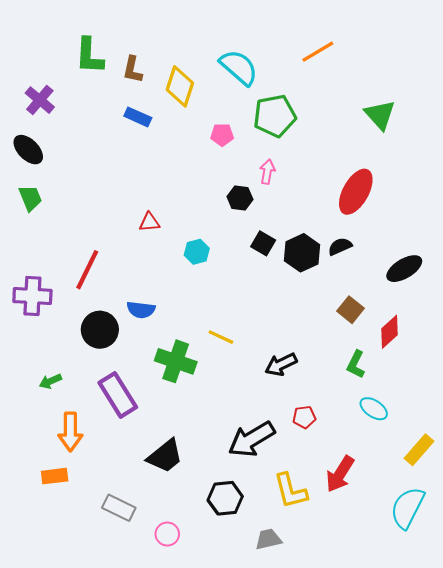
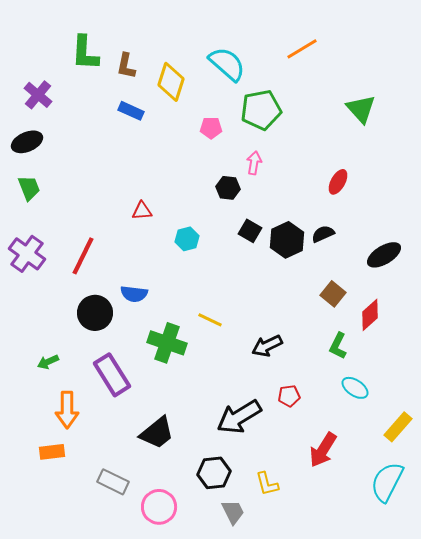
black ellipse: (28, 150) -> (27, 142), turned -68
red ellipse: (356, 192) -> (338, 182), size x0.6
purple cross: (32, 296) -> (27, 254), moved, turned 33
yellow L-shape: (290, 491) -> (267, 484), moved, size x0.7
pink circle: (167, 534) -> (159, 507), size x1.5
gray trapezoid: (268, 539) -> (233, 512), moved, turned 76

